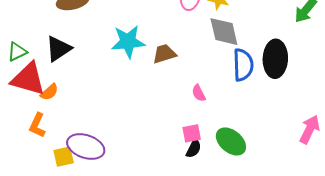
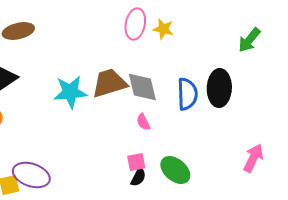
gray diamond: (224, 32) -> (142, 87), moved
cyan star: (128, 42) -> (70, 92), moved
brown trapezoid: (164, 54) -> (109, 83), size x1.5

